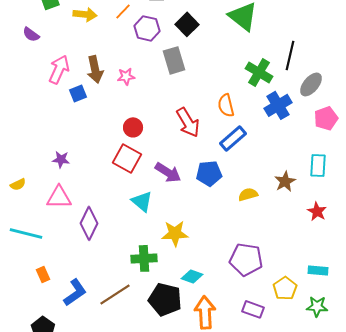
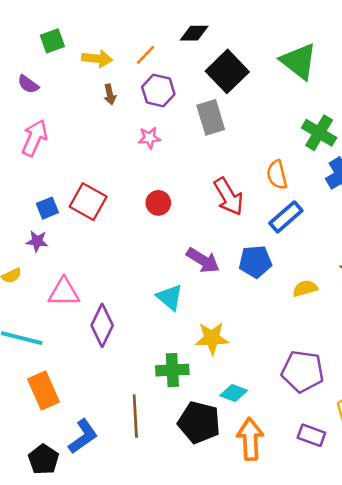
black square: (187, 24) -> (227, 71), size x1.4
purple hexagon: (147, 28) -> (158, 91), moved
pink arrow: (59, 69) -> (35, 138), moved
brown arrow: (95, 69) -> (110, 94), moved, size x0.6
blue square: (78, 93) -> (47, 208), moved
red square: (127, 158) -> (88, 202), moved
purple star: (61, 159) -> (37, 241), moved
orange rectangle: (43, 274) -> (43, 390), size x1.8
blue L-shape: (75, 292) -> (83, 436), moved
brown line: (115, 294) -> (135, 416), turned -60

